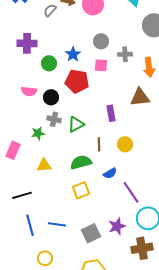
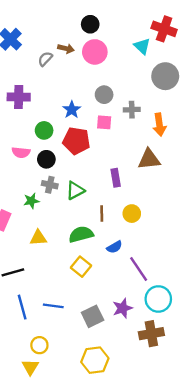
green circle: (49, 63) -> (44, 130), moved
yellow square: (81, 190) -> (81, 267), turned -30

